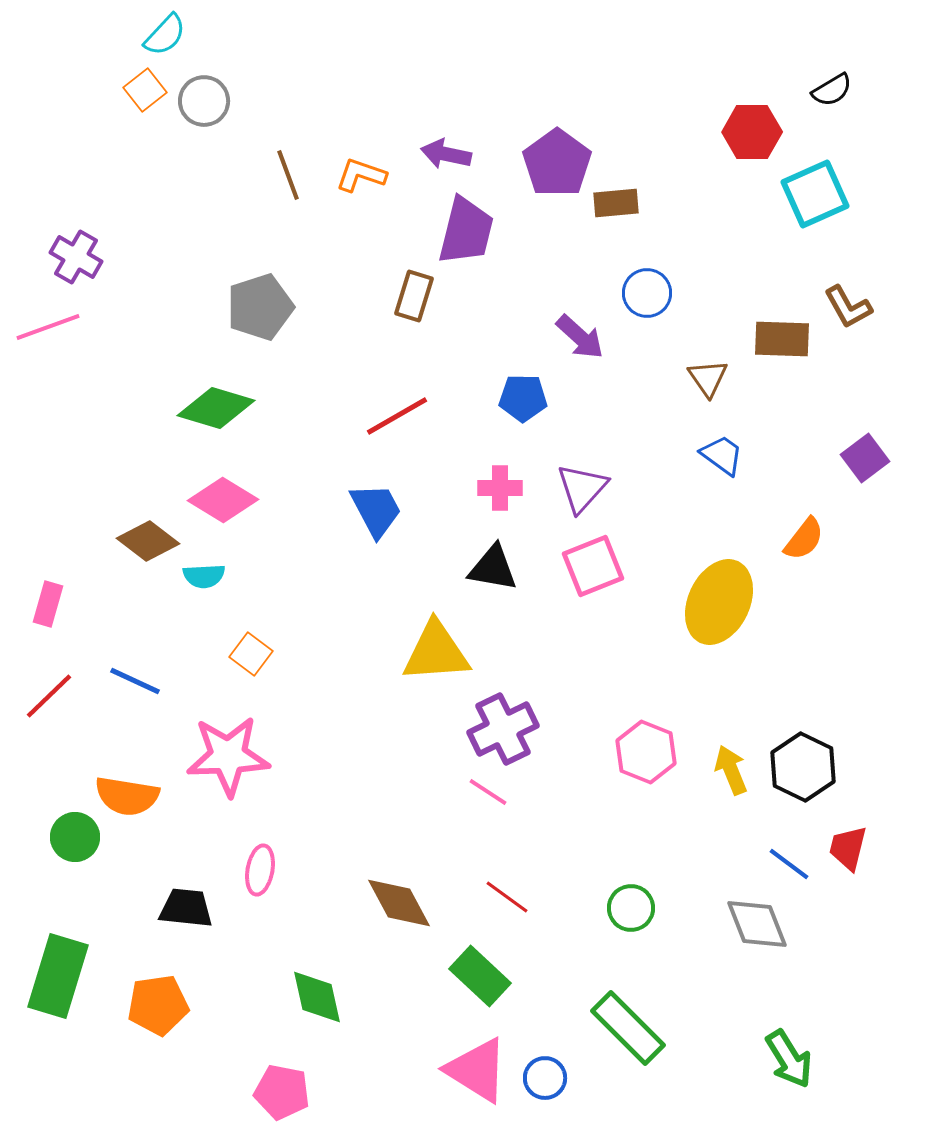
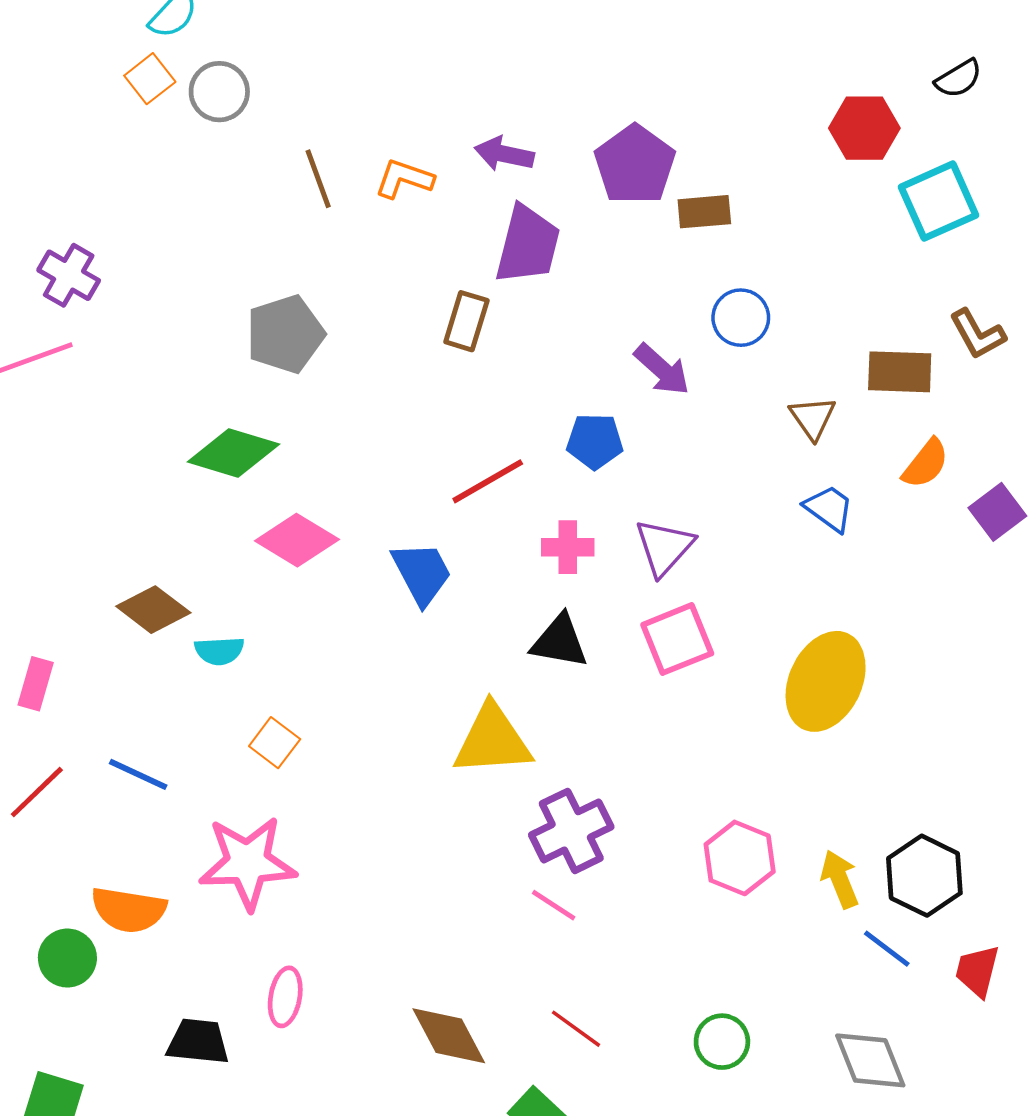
red line: (397, 416) -> (488, 481), moved
pink diamond: (223, 500) -> (297, 540), moved
orange semicircle: (804, 539) -> (926, 464), moved
blue line: (789, 864) -> (887, 949), moved

